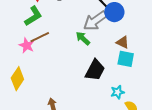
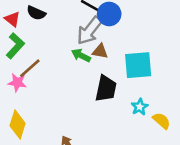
brown triangle: (123, 42) -> (100, 51), moved
cyan square: (126, 59) -> (138, 65), size x1.4

